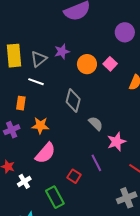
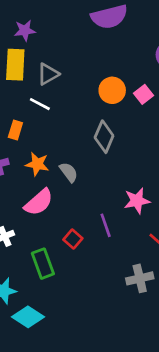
purple star: (62, 52) -> (25, 30), moved
gray diamond: (73, 101) -> (104, 137), moved
gray semicircle: (96, 123) -> (69, 172), moved

